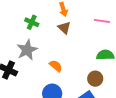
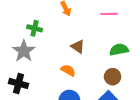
brown triangle: (64, 28) -> (78, 47), moved
gray star: (27, 50) -> (24, 51), moved

